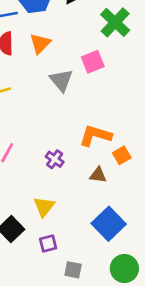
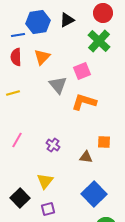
orange L-shape: (95, 136) -> (84, 102), moved
orange square: (122, 155) -> (104, 142), turned 32

